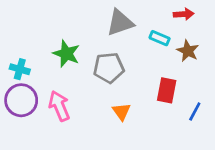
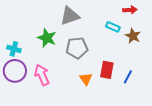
gray triangle: (120, 23) -> (70, 16), moved
red rectangle: (167, 90) -> (107, 70), moved
blue line: (195, 112) -> (128, 77), moved

